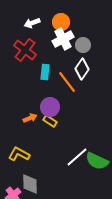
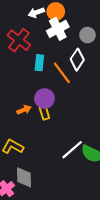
white arrow: (32, 23) -> (36, 12), moved
gray circle: (83, 45) -> (87, 35), moved
yellow rectangle: (50, 121) -> (44, 113), turned 40

